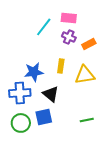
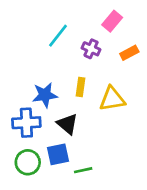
pink rectangle: (69, 18) -> (112, 21), moved, turned -56
orange rectangle: (89, 44) -> (129, 53), moved
green line: (87, 120) -> (83, 170), moved

